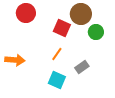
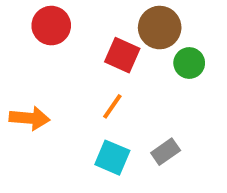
gray rectangle: (82, 67) -> (166, 152), moved

